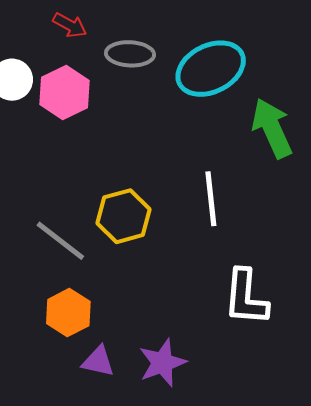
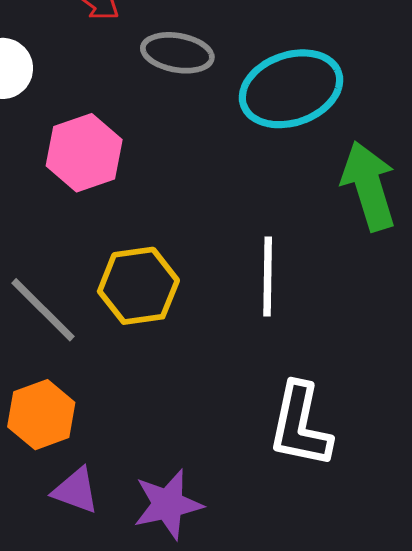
pink hexagon: (64, 92) -> (84, 153), moved

